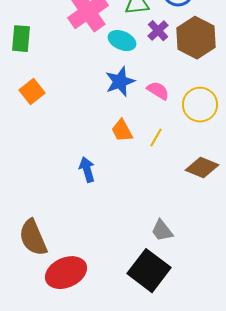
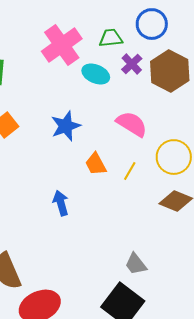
blue star: (120, 82) -> (66, 126), moved
pink semicircle: (158, 91) -> (132, 124), size x1.4
yellow circle: (200, 105) -> (174, 157), moved

